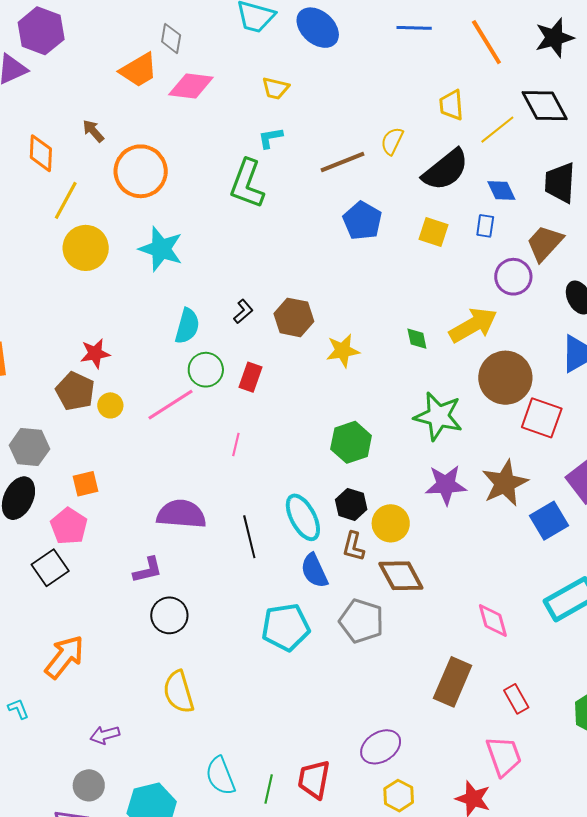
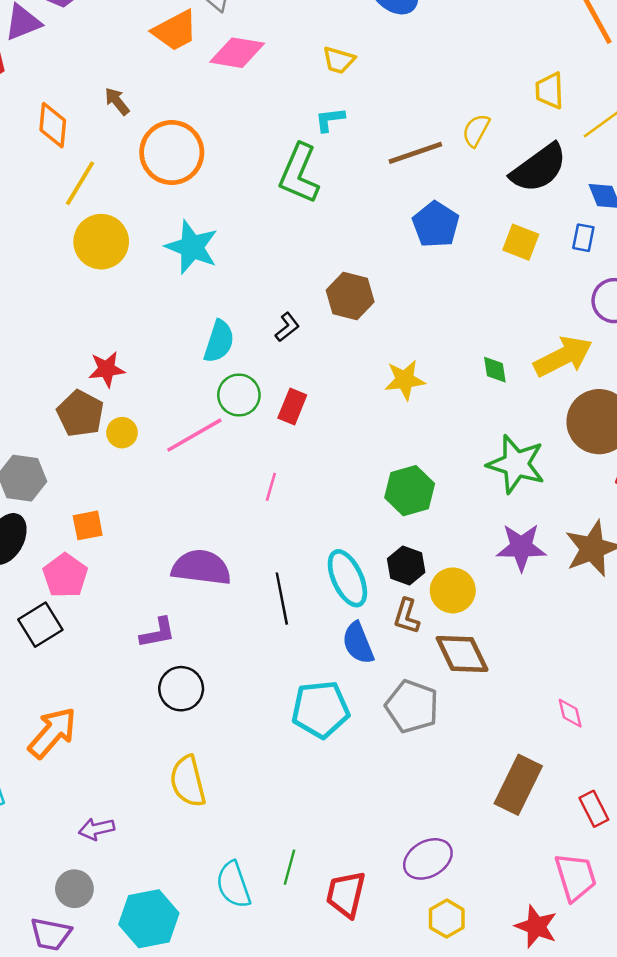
brown hexagon: (294, 317) -> (350, 296), moved
pink diamond: (493, 620) -> (570, 713), size x0.7
green line: (269, 789) -> (290, 867), moved

